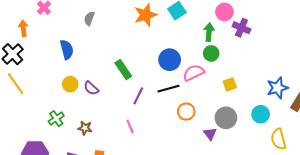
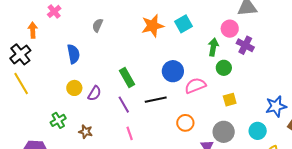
green circle: (211, 53) -> (224, 68), moved
purple semicircle: (91, 88) -> (94, 93), turned -105
black line: (168, 89) -> (156, 100), moved
purple line: (138, 96) -> (124, 105), moved, turned -60

